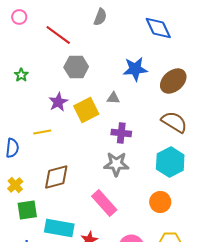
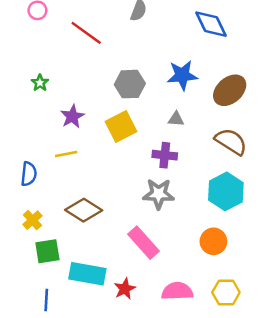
gray hexagon: (76, 67) -> (130, 84), moved
gray triangle: (113, 98) -> (176, 119), moved
purple star: (58, 102) -> (72, 116), moved
brown diamond: (56, 177) -> (84, 210), turned 48

